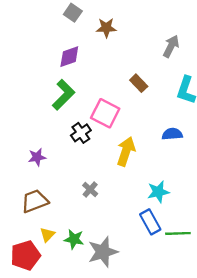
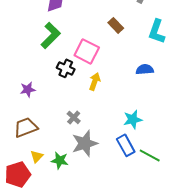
black cross: (81, 133) -> (66, 68), turned -30
yellow arrow: (126, 151) -> (95, 81), moved, size x0.7
green line: (178, 233) -> (150, 155), turned 30
gray star: (103, 252) -> (85, 143), moved

